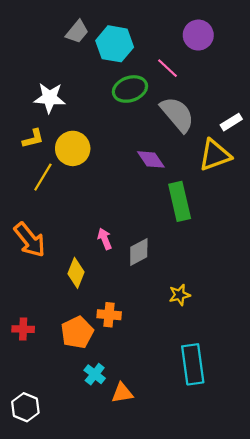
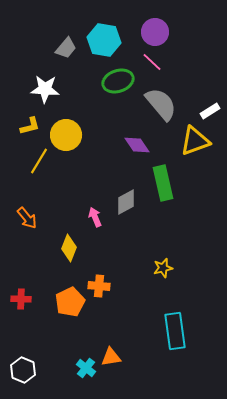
gray trapezoid: (77, 32) -> (66, 48), moved
purple circle: (198, 35) -> (155, 32), moved
orange arrow: (30, 240) -> (27, 218), size x0.7
gray diamond: (139, 252) -> (126, 202), moved
cyan cross: (95, 374) -> (86, 368), moved

